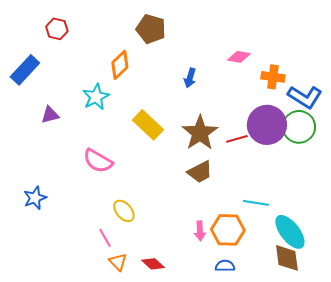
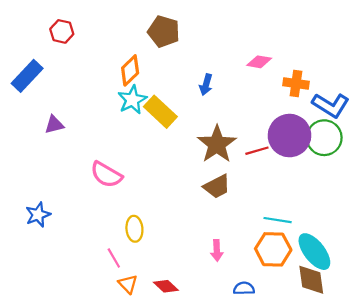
cyan star: (96, 97) -> (132, 100), moved
yellow rectangle: (148, 125) -> (160, 112), moved
yellow ellipse: (124, 211) -> (134, 229), turned 35
orange hexagon: (228, 230) -> (273, 249), moved

